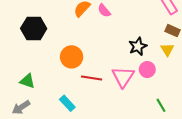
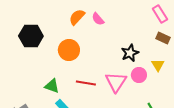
yellow triangle: (167, 50) -> (158, 65), moved
orange circle: (72, 57) -> (69, 50), moved
green triangle: (27, 81) -> (52, 86), moved

